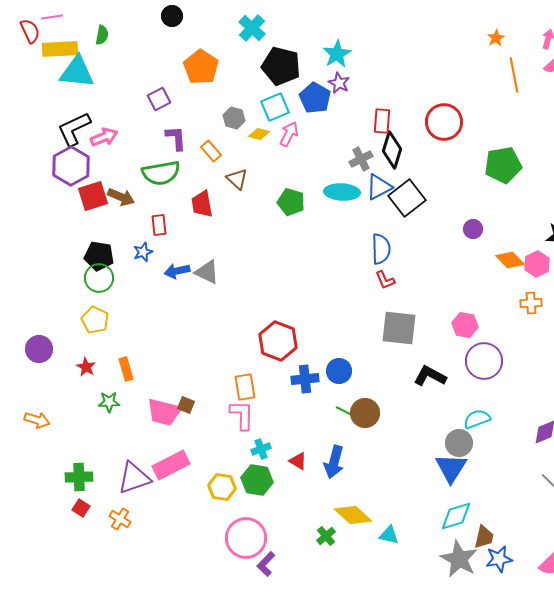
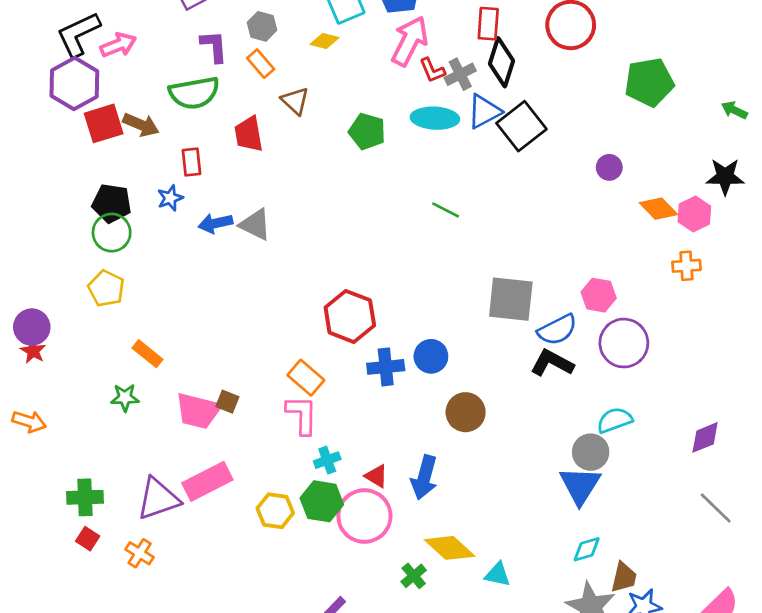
gray hexagon: (234, 118) -> (262, 26), moved
pink arrow: (289, 134) -> (410, 41), moved, size x1.5
blue semicircle: (381, 249) -> (557, 330), moved, turned 64
red L-shape: (385, 280) -> (432, 70), moved
red star: (86, 367) -> (33, 351), moved
orange rectangle: (126, 369) -> (148, 354), turned -35
orange rectangle: (245, 387) -> (306, 378), turned -40
green line: (346, 412) -> (446, 210), moved
cyan diamond: (456, 516) -> (587, 549), size x0.7
pink circle: (246, 538) -> (364, 516), moved

